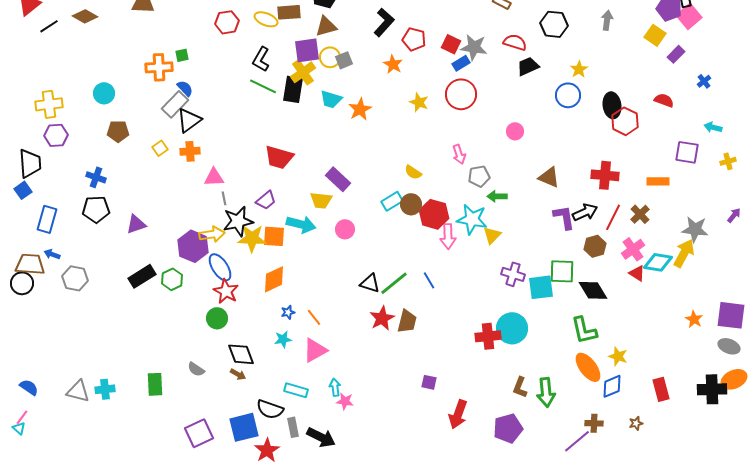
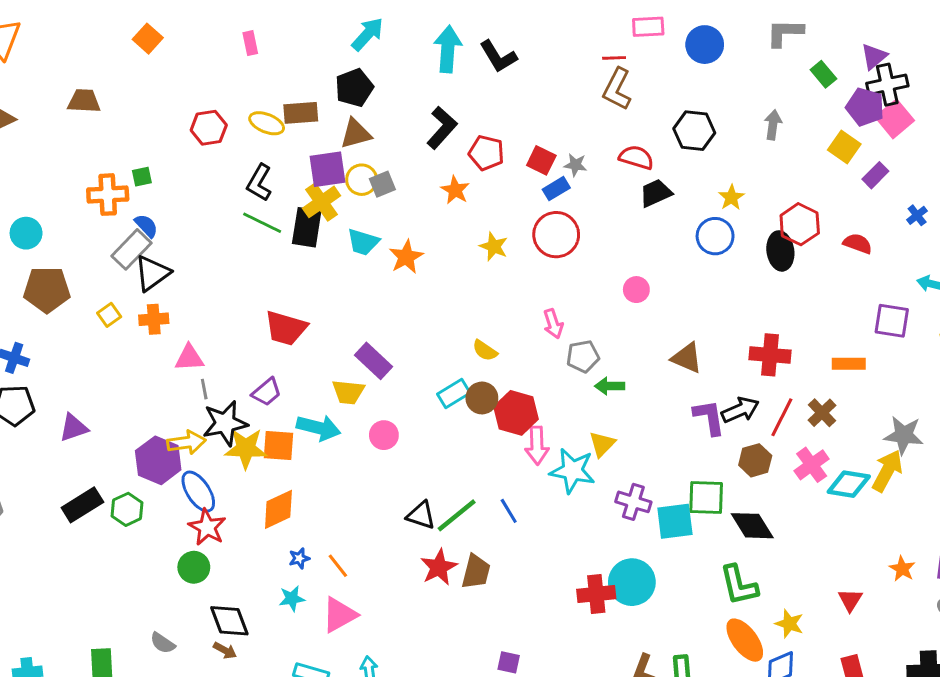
gray star: (474, 47) -> (575, 165), size x0.6
red hexagon: (625, 121) -> (800, 224), moved
brown pentagon: (118, 131) -> (47, 290), size x1.4
cyan star: (472, 219) -> (572, 471), moved
red triangle: (637, 273) -> (850, 600), moved, turned 30

